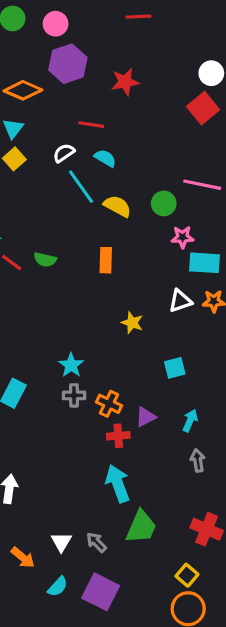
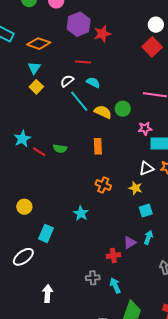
purple hexagon: (68, 64) -> (79, 24), moved
green circle: (164, 203) -> (123, 109), moved
yellow star: (132, 323) -> (135, 188), moved
gray cross: (74, 395) -> (93, 278), moved
orange cross: (109, 404) -> (103, 185), moved
cyan arrow: (190, 421) -> (148, 237), moved
cyan arrow: (118, 484) -> (115, 285), size x0.7

